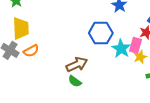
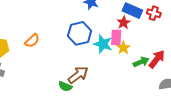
orange semicircle: (31, 51) -> (32, 41), moved
brown arrow: (77, 64) -> (78, 75), moved

